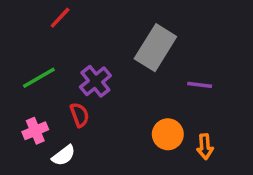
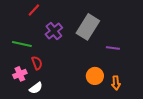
green line: (39, 78) -> (22, 44), turned 42
purple cross: (95, 81) -> (54, 31), moved
red semicircle: (79, 115) -> (37, 63), moved

